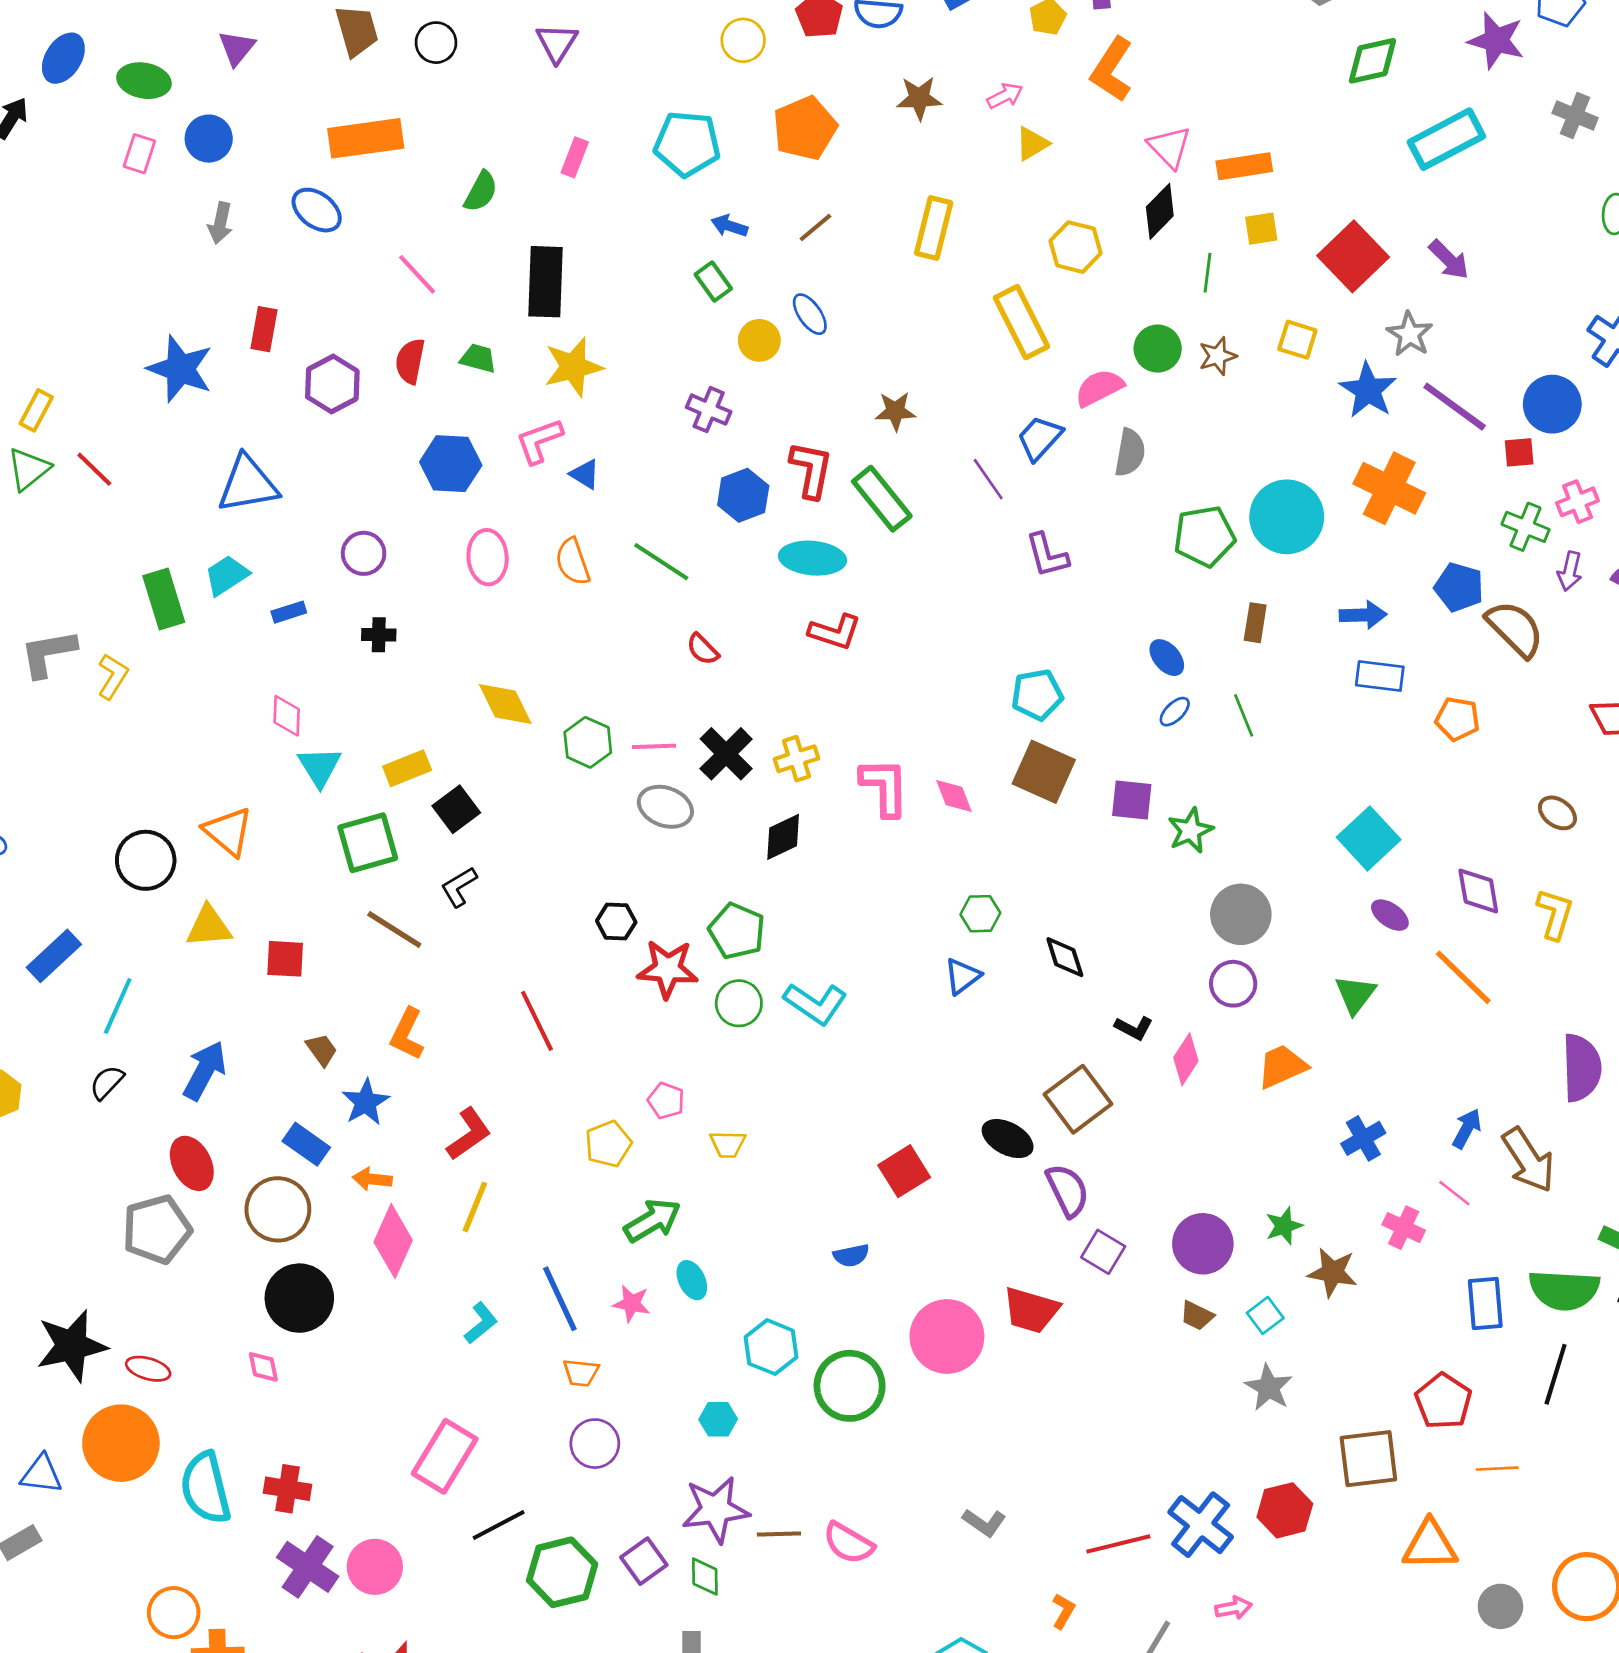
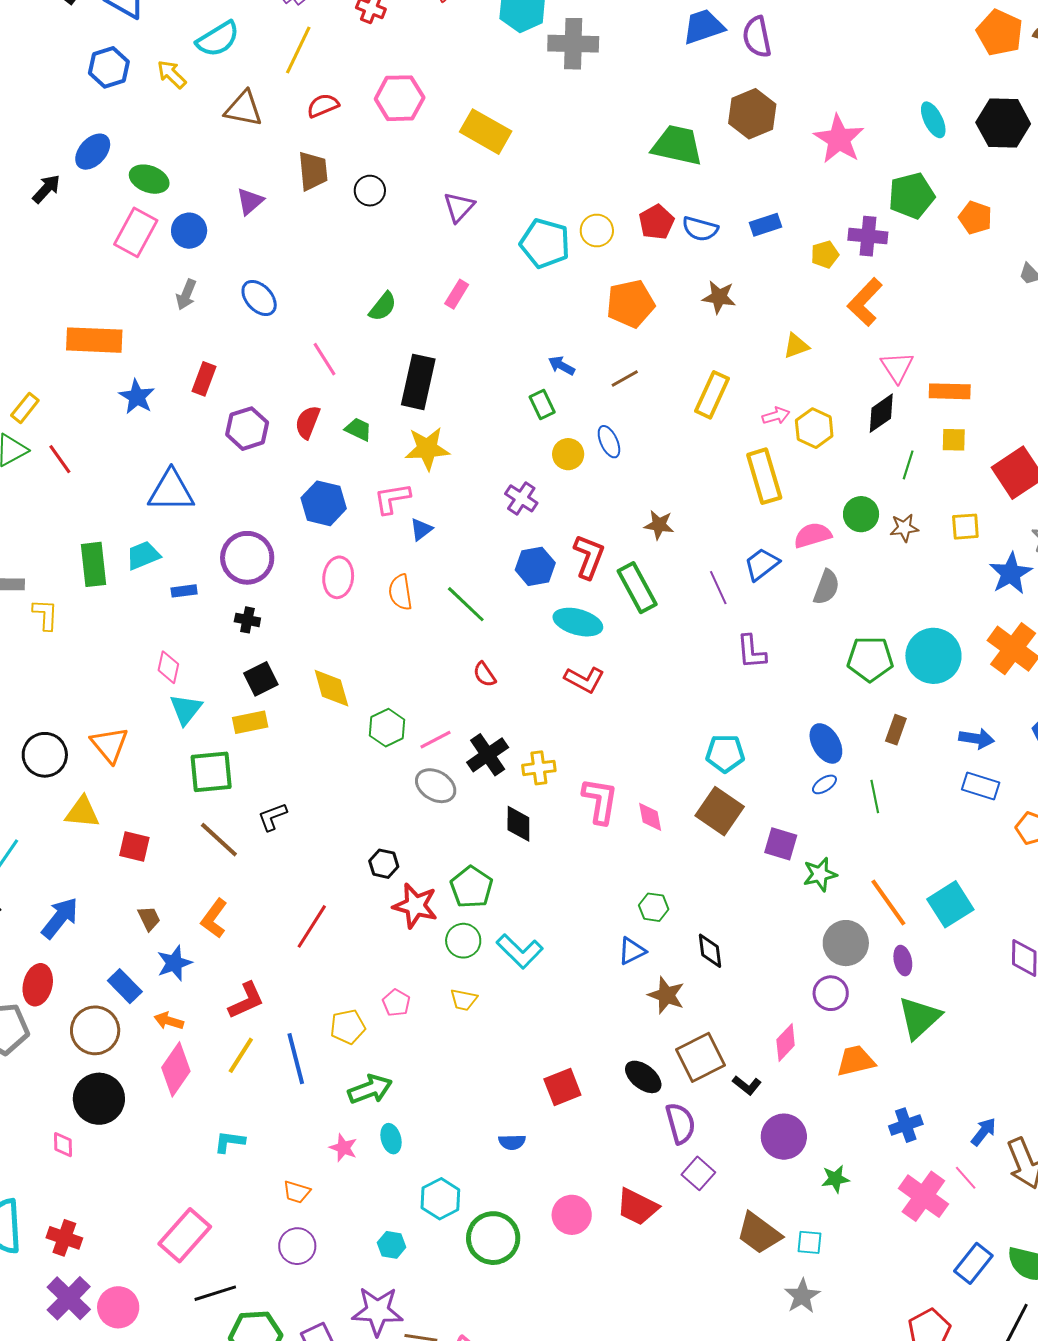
purple triangle: (237, 48) -> (250, 201), moved
pink arrow: (1005, 96) -> (776, 416), moved
orange rectangle: (366, 138) -> (94, 340), moved
cyan pentagon: (687, 144) -> (545, 243), moved
pink rectangle: (139, 154) -> (136, 232), size x1.6
yellow square: (1297, 340) -> (965, 527), turned -32
blue star: (180, 369) -> (137, 397), size x0.7
blue triangle: (585, 474) -> (421, 529), turned 40
purple circle: (364, 553) -> (247, 558), size x1.6
blue ellipse: (1167, 658) -> (826, 743), size x1.4
yellow L-shape: (113, 676) -> (45, 615), turned -40
pink line: (654, 746) -> (435, 740), turned -36
black square: (456, 809) -> (261, 679), moved
black diamond: (783, 837) -> (518, 824), turned -75
purple ellipse: (1390, 915) -> (903, 961), moved, turned 32
orange line: (1463, 977) -> (888, 903), moved
green triangle: (1355, 994) -> (919, 1018), size x1.4
red line: (537, 1021) -> (312, 926), turned 48
black L-shape: (1134, 1028) -> (747, 1085), moved
yellow trapezoid: (728, 1144) -> (464, 1000), moved
red ellipse: (192, 1163) -> (38, 985), turned 30
pink cross: (1404, 1228) -> (923, 1196), size x1.6
purple circle: (1203, 1244) -> (784, 1137), moved
brown star: (1333, 1272) -> (666, 995), moved
blue line: (560, 1299) -> (296, 1059), moved
blue rectangle: (1485, 1304) -> (973, 1263), turned 33
cyan square: (1265, 1315) -> (809, 1242), turned 32
brown trapezoid: (1197, 1316) -> (759, 1233), size x1.8
cyan L-shape: (481, 1323) -> (230, 1142), turned -144
pink circle: (947, 1336) -> (572, 1215), size x0.7

